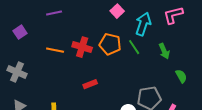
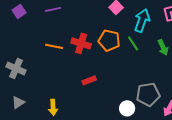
purple square: (20, 32) -> (19, 11), moved

